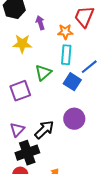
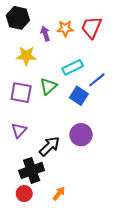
orange star: (65, 32) -> (65, 28), moved
cyan rectangle: (66, 55) -> (73, 67), turned 60
purple square: (20, 91) -> (21, 93), moved, turned 30
purple triangle: (17, 130) -> (19, 130), moved

